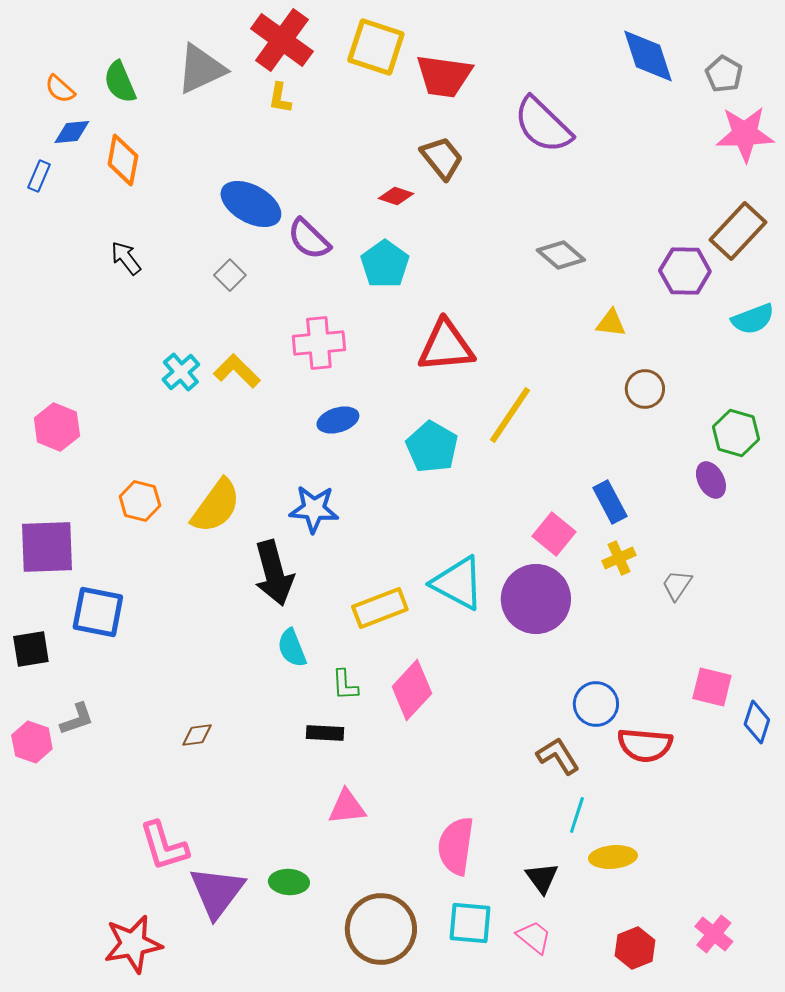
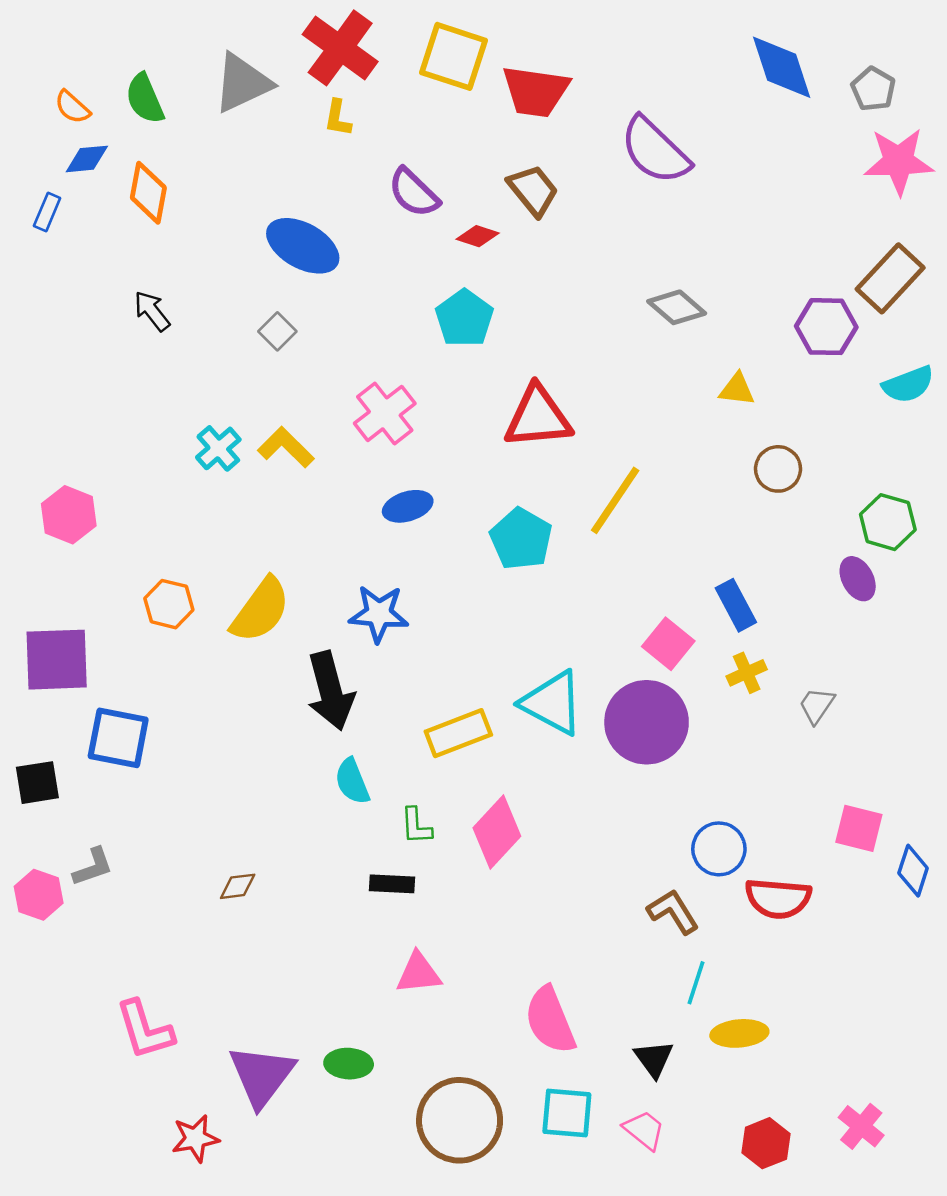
purple semicircle: (309, 239) -> (414, 193), moved
pink cross: (319, 343) -> (385, 413), turned -33
pink L-shape: (164, 846) -> (145, 1030), moved
pink semicircle: (456, 846) -> (550, 1020), turned -30
red star: (133, 944) -> (195, 1138), moved, size x0.7

